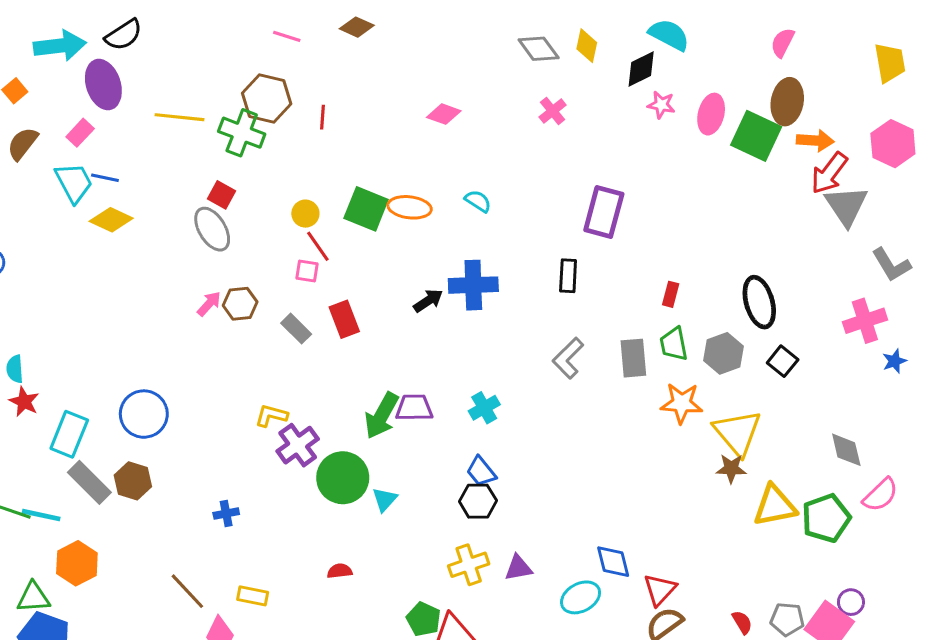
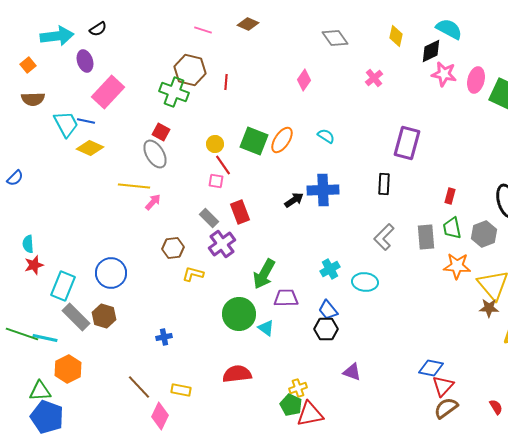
black semicircle: (124, 35) -> (98, 29), size x0.7
gray diamond: (539, 49) -> (335, 38), moved
purple ellipse: (103, 85) -> (85, 61), size x0.7
pink star: (661, 105) -> (444, 74), size x1.4
pink diamond: (444, 114) -> (304, 80), turned -75
yellow line: (180, 117) -> (134, 186), moved
pink rectangle: (80, 133) -> (108, 92), moved, size x1.8
brown semicircle: (23, 144) -> (33, 99), turned -130
orange ellipse: (410, 207) -> (282, 140), turned -64
brown hexagon: (240, 304) -> (173, 248), moved
red star: (24, 402) -> (34, 265), turned 30
purple trapezoid: (414, 408) -> (286, 298), moved
purple cross: (298, 445) -> (222, 244), moved
cyan triangle: (385, 500) -> (266, 328), turned -36
blue diamond: (613, 562) -> (431, 368), moved, turned -65
yellow cross: (469, 565) -> (298, 388), moved, size x0.7
purple triangle: (518, 568) -> (352, 372), turned 30
red semicircle: (340, 571) -> (237, 374), size x1.8
cyan ellipse: (581, 597) -> (365, 282), moved, turned 35

